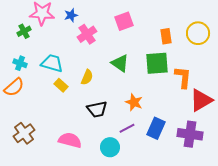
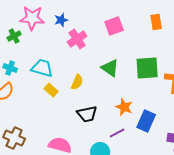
orange rectangle: (166, 36) -> (156, 22), moved
blue rectangle: (156, 128) -> (146, 121), moved
brown cross: (24, 133) -> (14, 138), turned -30

